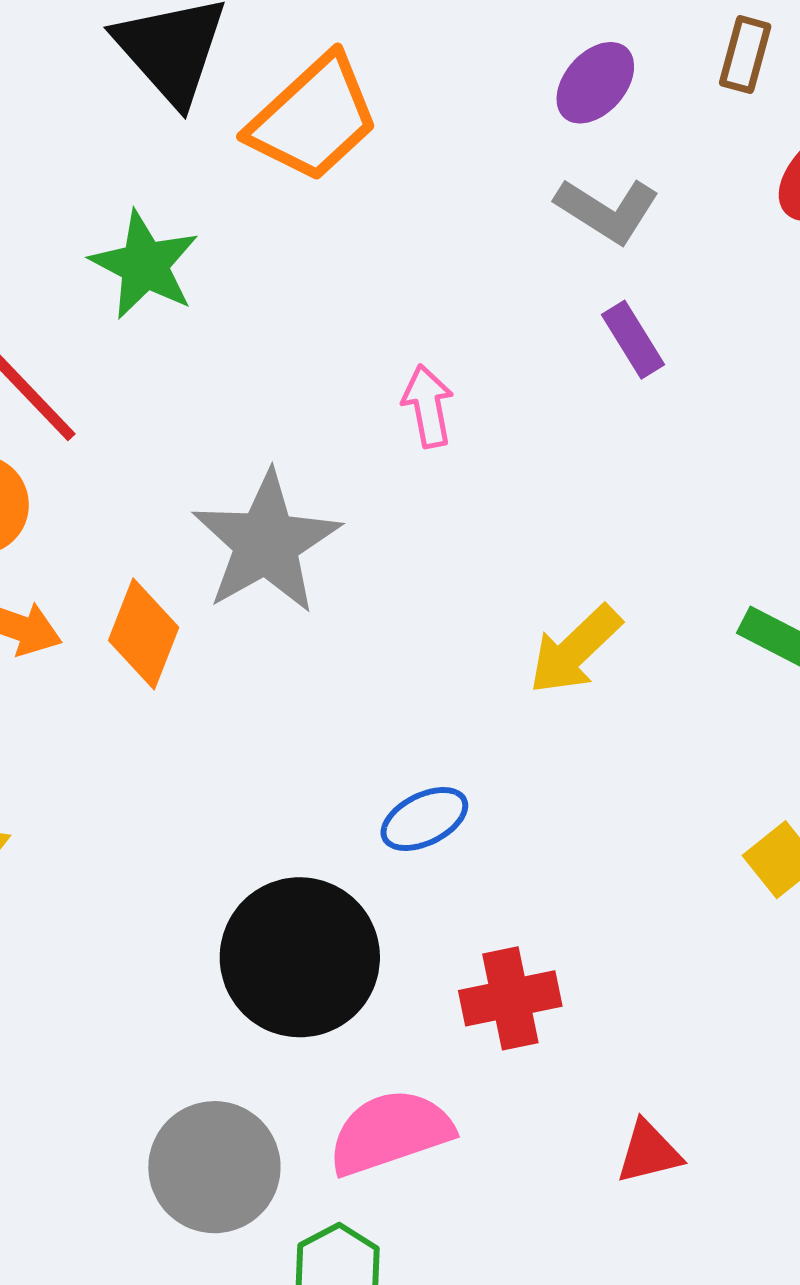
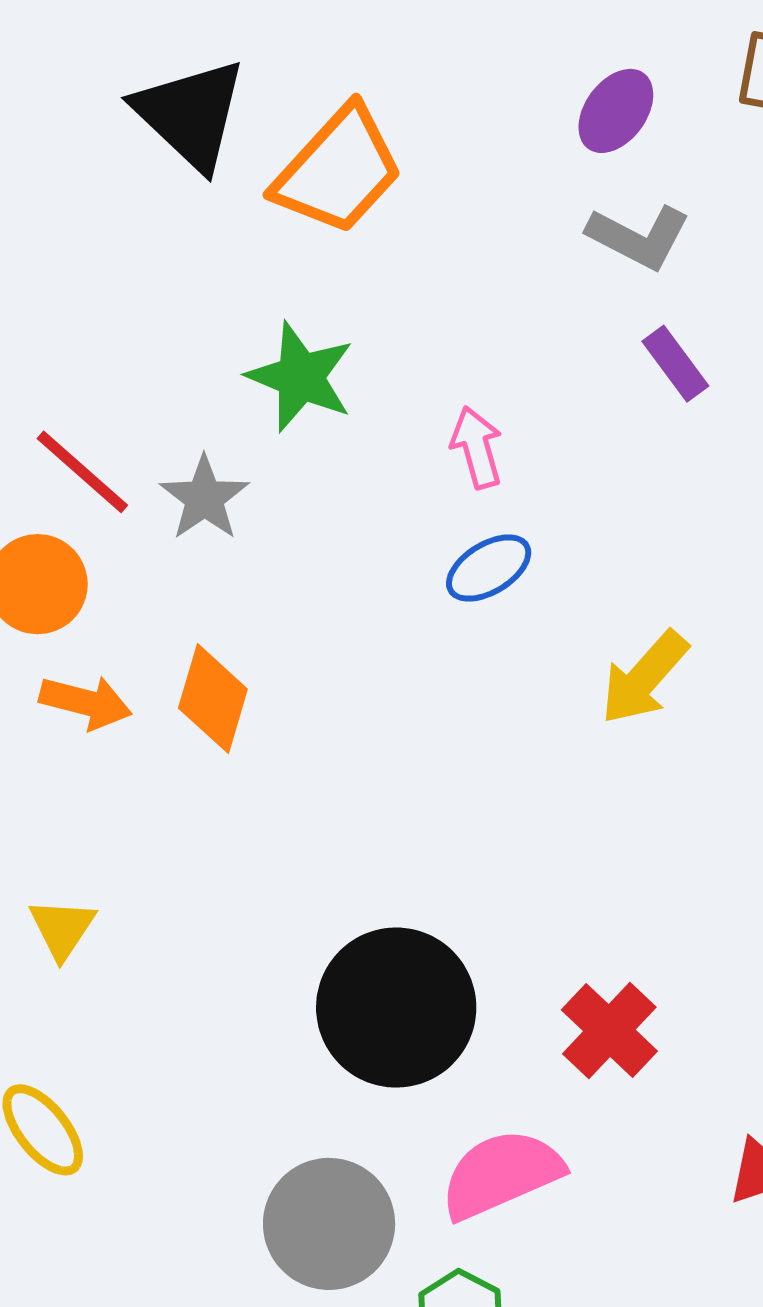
green star: (145, 265) -> (300, 377), moved
gray star: (266, 543) -> (204, 498), moved, size x0.6
blue ellipse: (424, 819) -> (489, 568), moved
red cross: (510, 998) -> (609, 1030), turned -30

